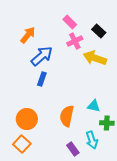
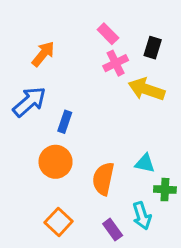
black rectangle: (99, 31) -> (153, 48), turned 64
blue arrow: (42, 56) -> (29, 102), moved
orange circle: (27, 119) -> (56, 162), moved
orange square: (22, 144) -> (59, 222), moved

